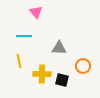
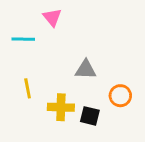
cyan line: (24, 36) -> (23, 39), moved

